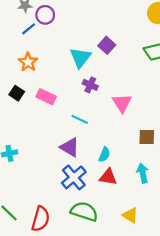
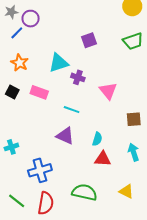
purple square: (107, 45) -> (89, 40), turned 35
cyan triangle: (80, 58) -> (59, 63), moved, turned 40
blue cross: (74, 177) -> (40, 170), moved, turned 30

